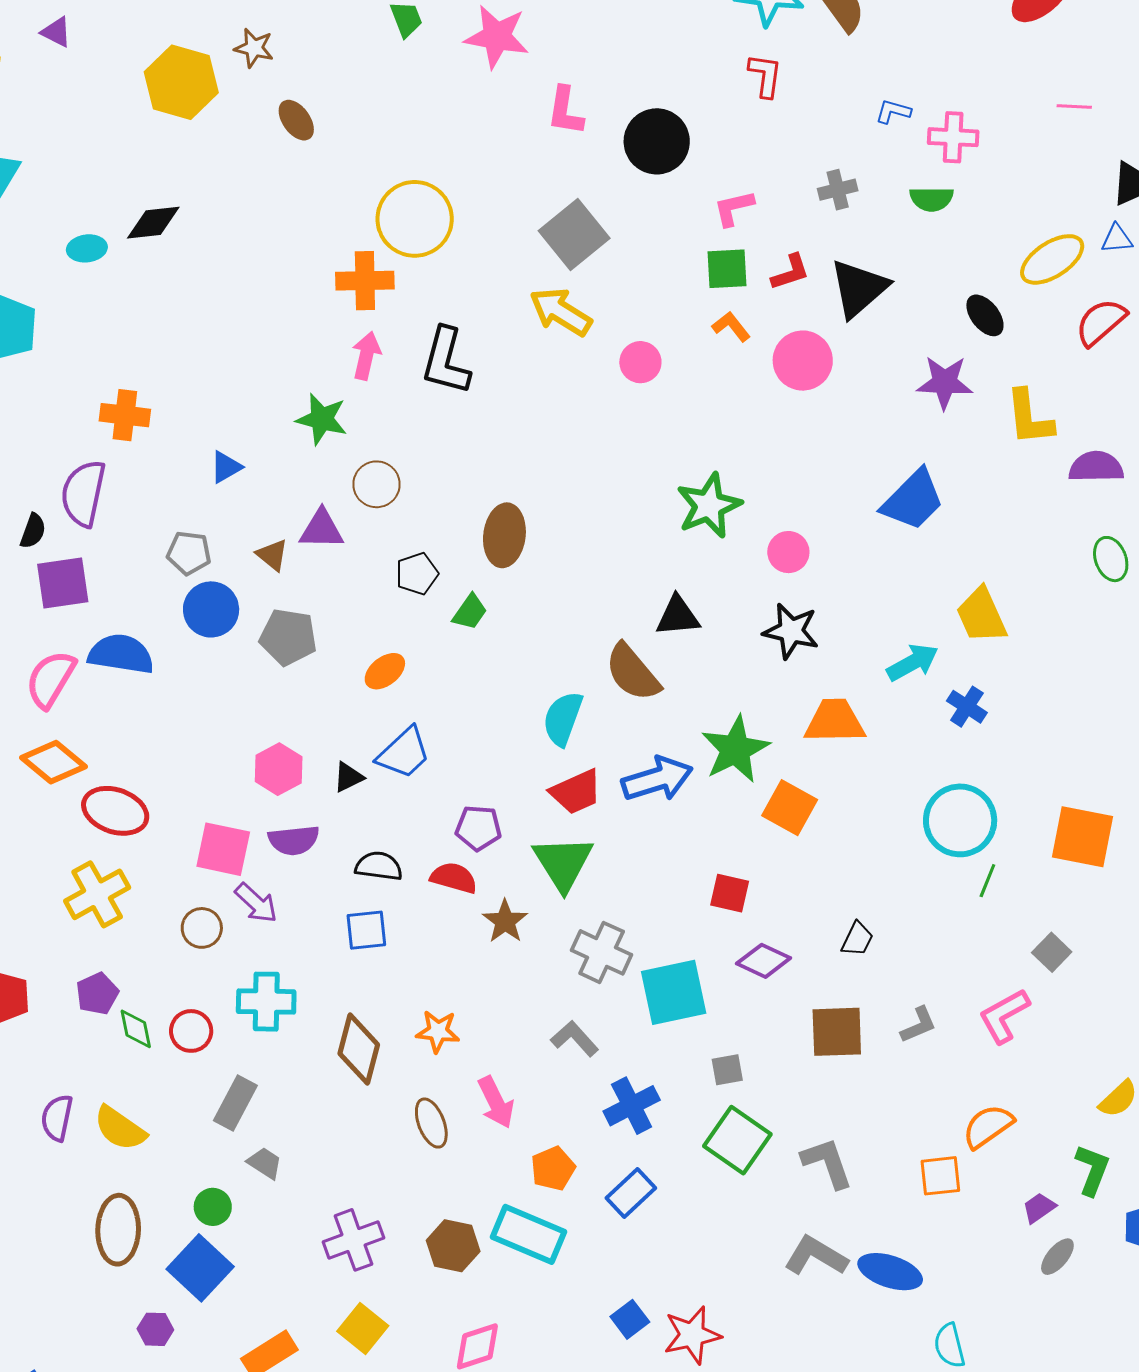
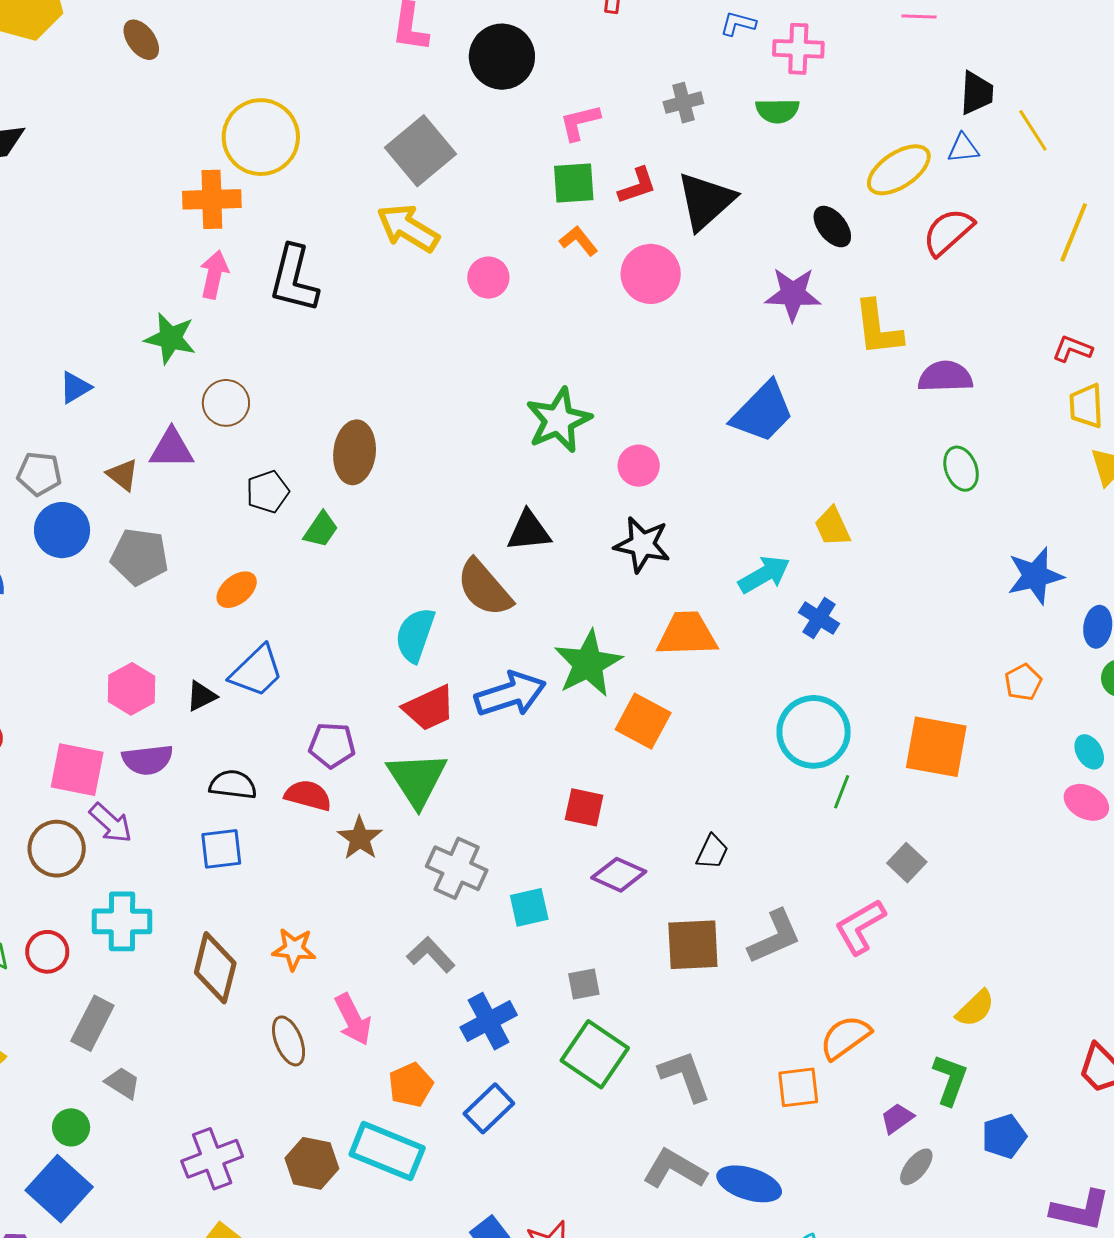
yellow trapezoid: (981, 615) -> (832, 527), size x0.7
brown circle: (202, 928) -> (57, 849), size x1.4
cyan square: (674, 992) -> (529, 907), size x0.6
gray L-shape: (919, 1025) -> (775, 937), size x1.5

